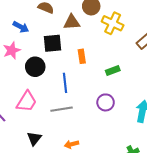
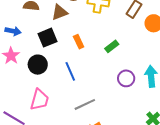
purple circle: (106, 102) -> (126, 78), moved
gray line: (62, 109) -> (85, 104), moved

